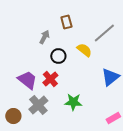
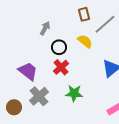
brown rectangle: (66, 22) -> (84, 14), moved
red cross: (50, 79) -> (61, 67), moved

